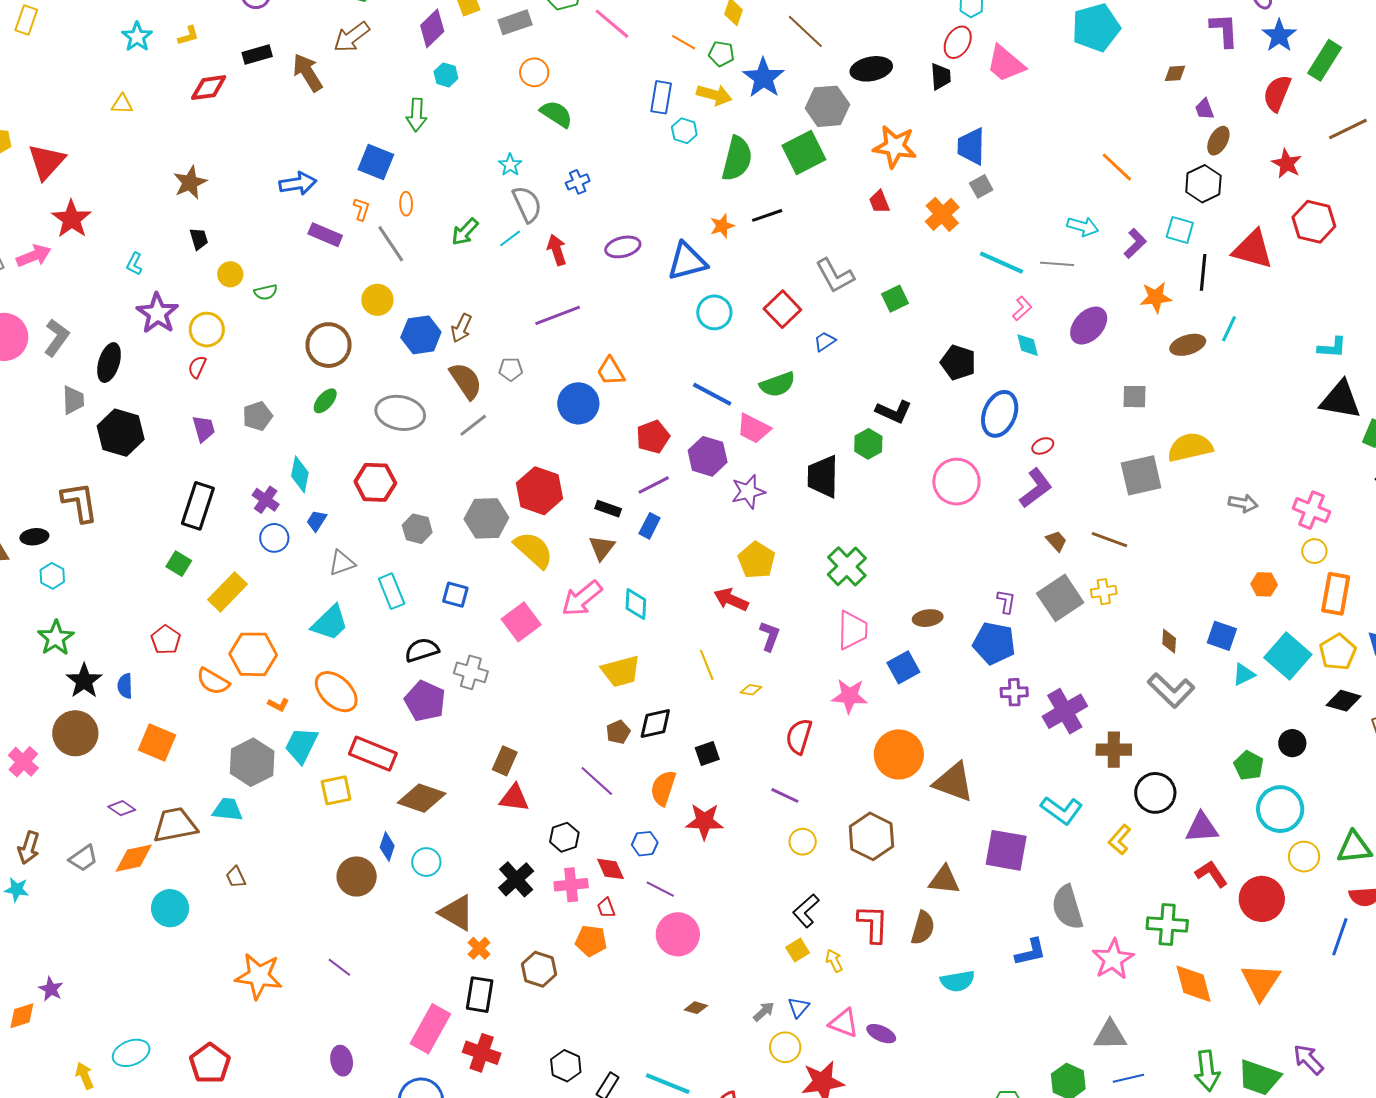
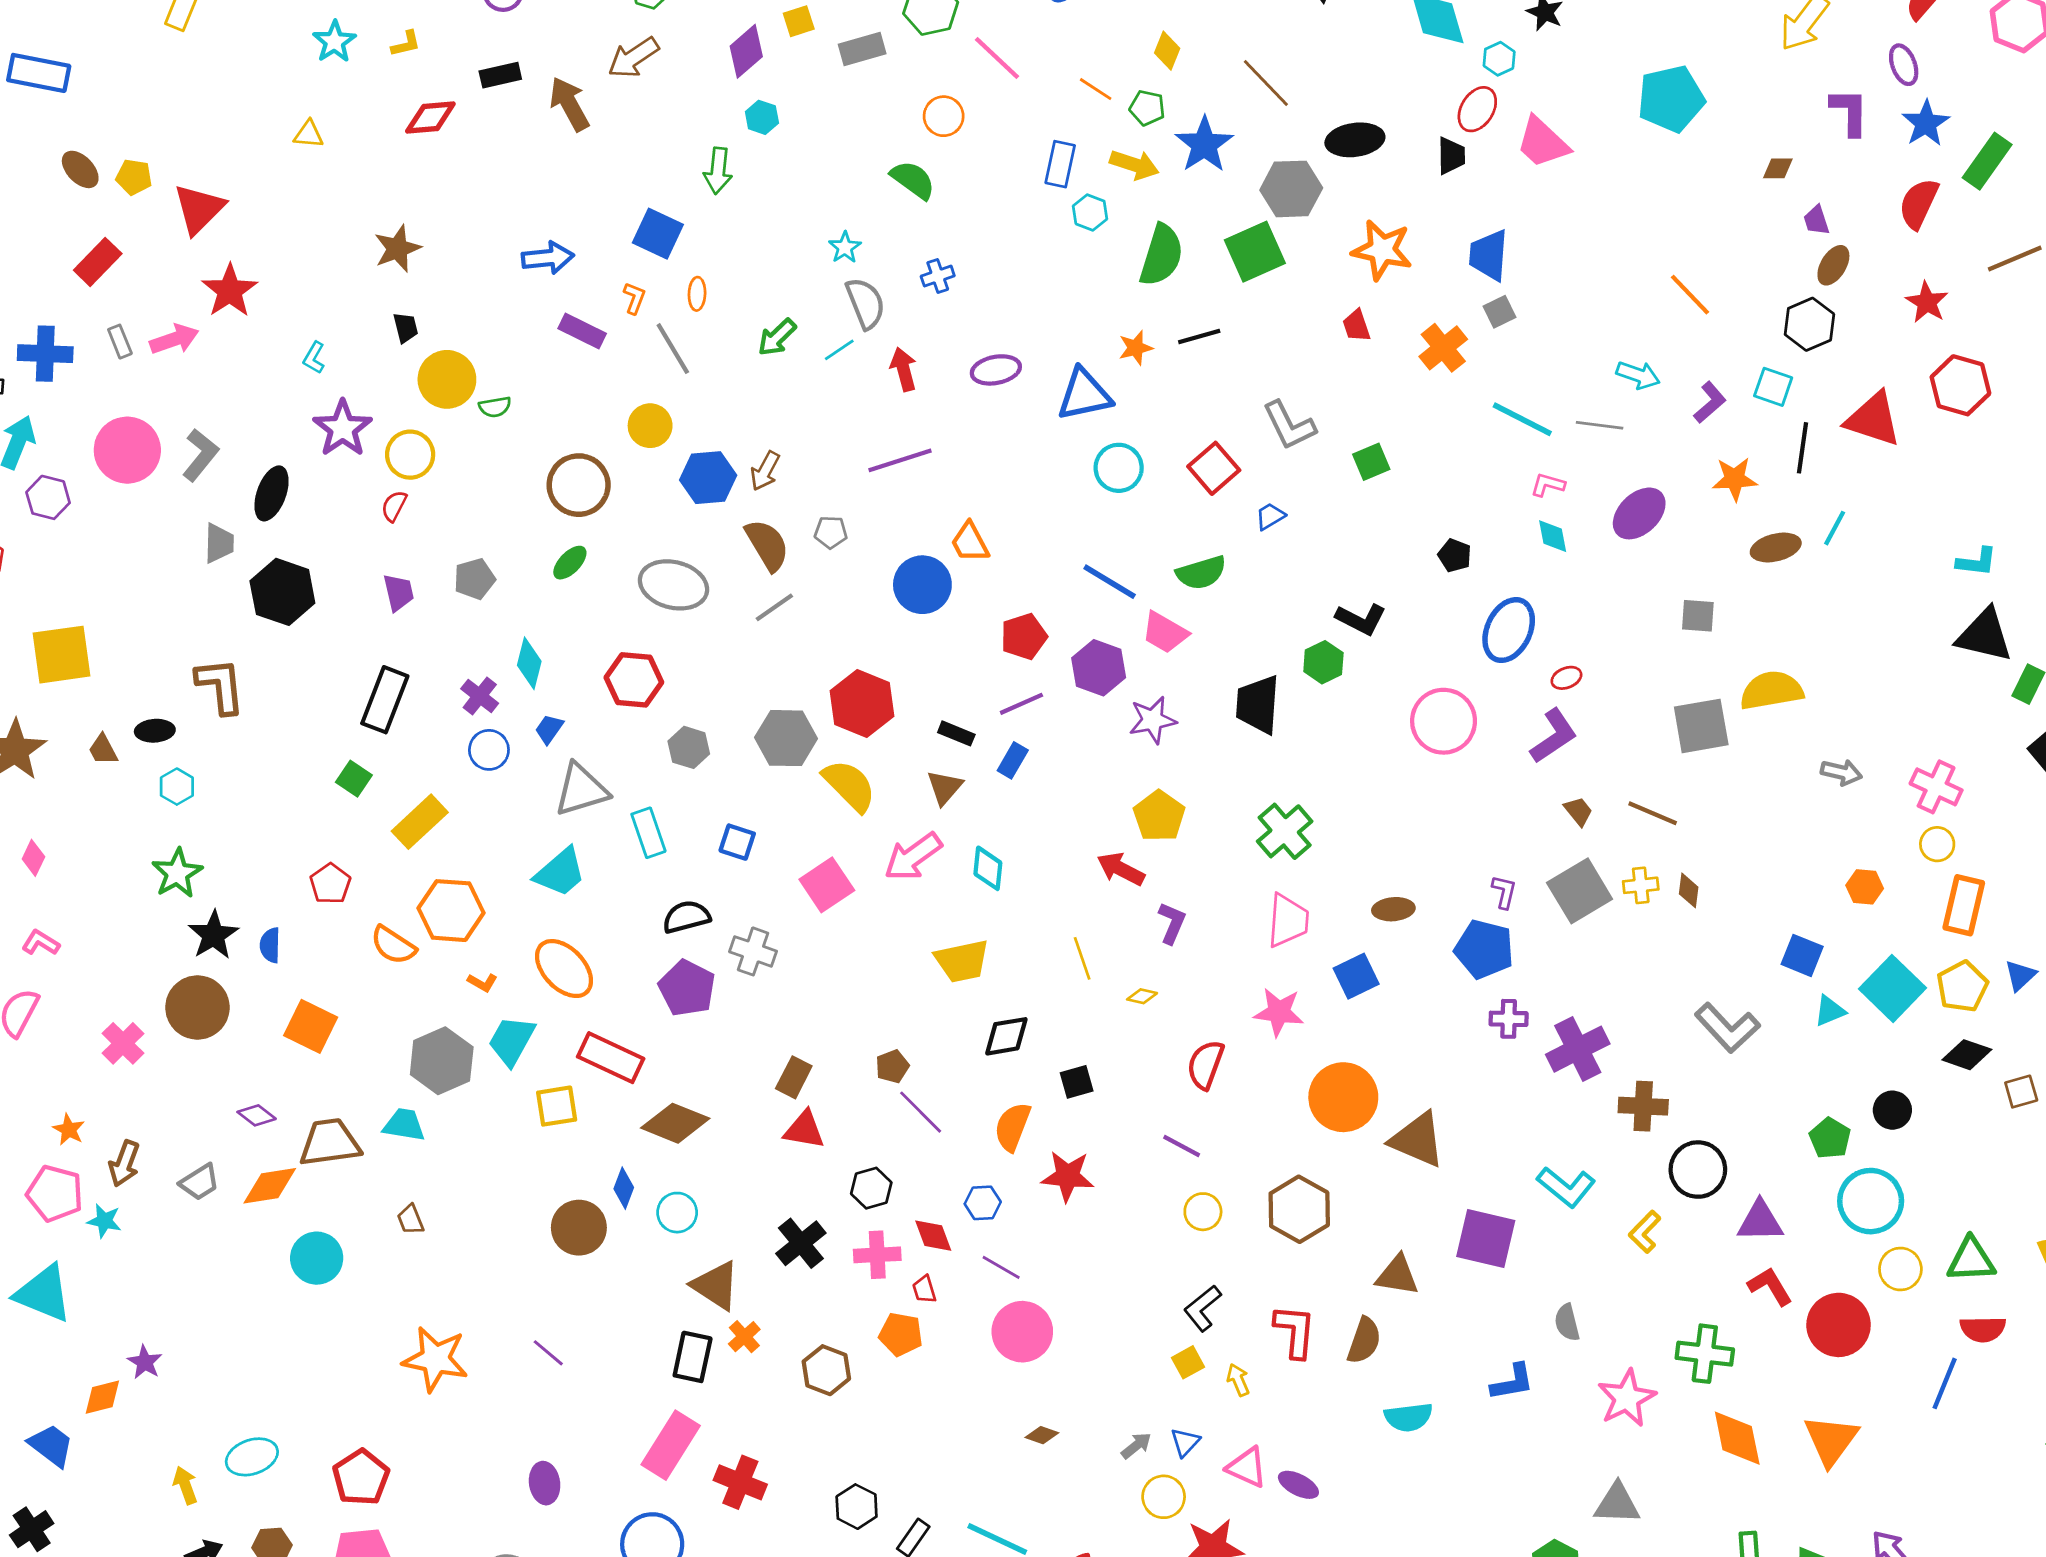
orange circle: (534, 72) -> (944, 116), moved
yellow circle: (230, 274) -> (447, 379), size x1.6
pink L-shape: (1022, 308) -> (1548, 485), turned -125
black pentagon: (958, 363) -> (1455, 555), size x0.7
gray triangle: (342, 563) -> (581, 790), size x1.5
brown diamond: (1169, 641) -> (1689, 890), moved
brown pentagon: (618, 732) -> (892, 1066), moved
gray semicircle: (1067, 907) -> (1567, 1322), size x0.6
black rectangle: (480, 995) -> (693, 1357), moved

